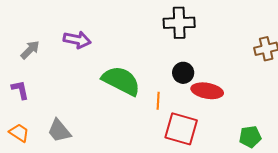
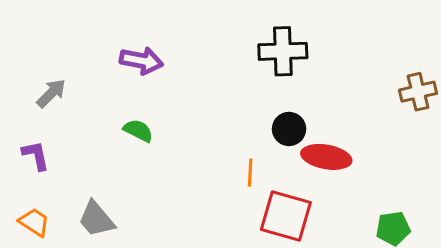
purple arrow: (77, 40) -> (141, 61), moved
green semicircle: (121, 81) -> (138, 131), moved, size x0.5

